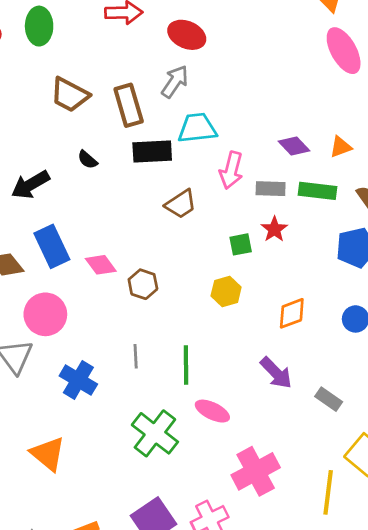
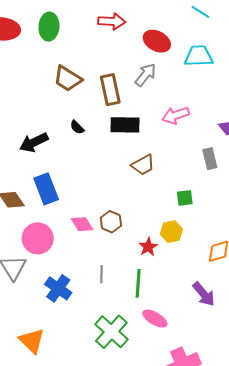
cyan trapezoid: (197, 128) -> (199, 56), moved
pink arrow: (231, 170) -> (176, 115), moved, turned 52
gray rectangle: (271, 189) -> (210, 159), turned 70
red star: (274, 229) -> (148, 247), moved
pink diamond: (101, 265) -> (82, 224), moved

